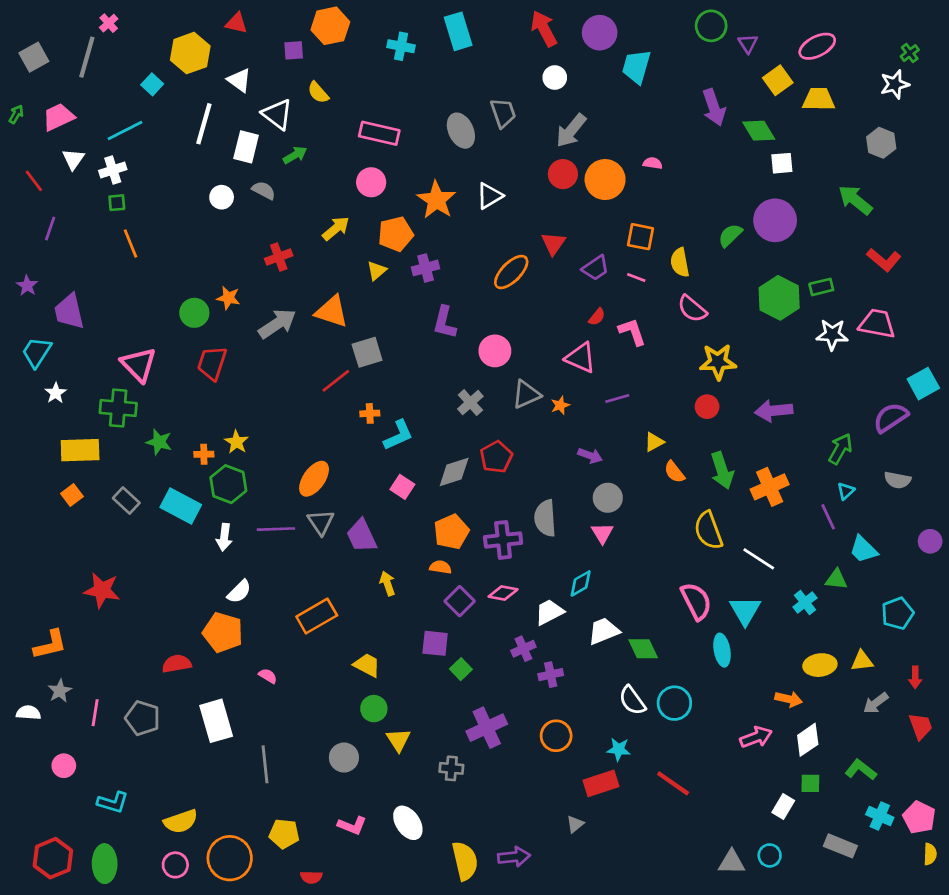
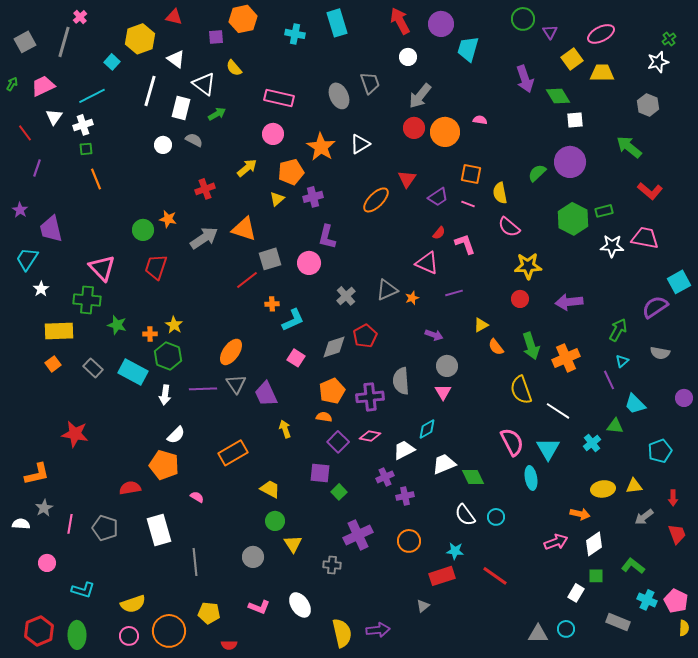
pink circle: (495, 351) -> (309, 263), moved
cyan circle: (674, 703) -> (496, 517), size x0.7

